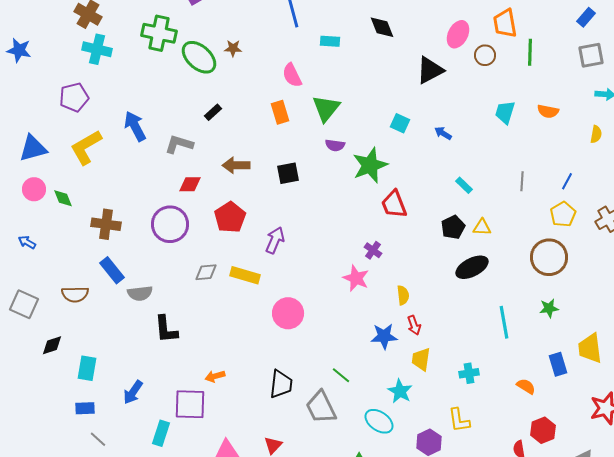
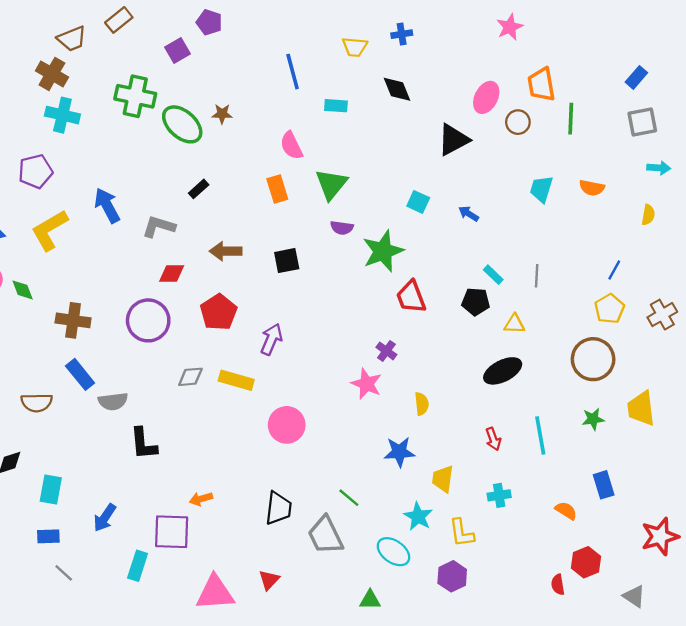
gray line: (522, 181) -> (537, 276), moved
black pentagon: (453, 227) -> (476, 302), moved, turned 30
red arrow: (414, 325) -> (493, 439), moved
yellow trapezoid: (590, 348) -> (641, 408), moved
yellow L-shape: (459, 420) -> (462, 533), moved

